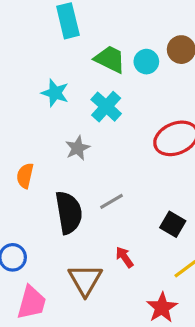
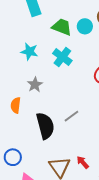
gray star: (78, 148) -> (35, 85), moved
red arrow: (124, 257) -> (83, 162), moved

